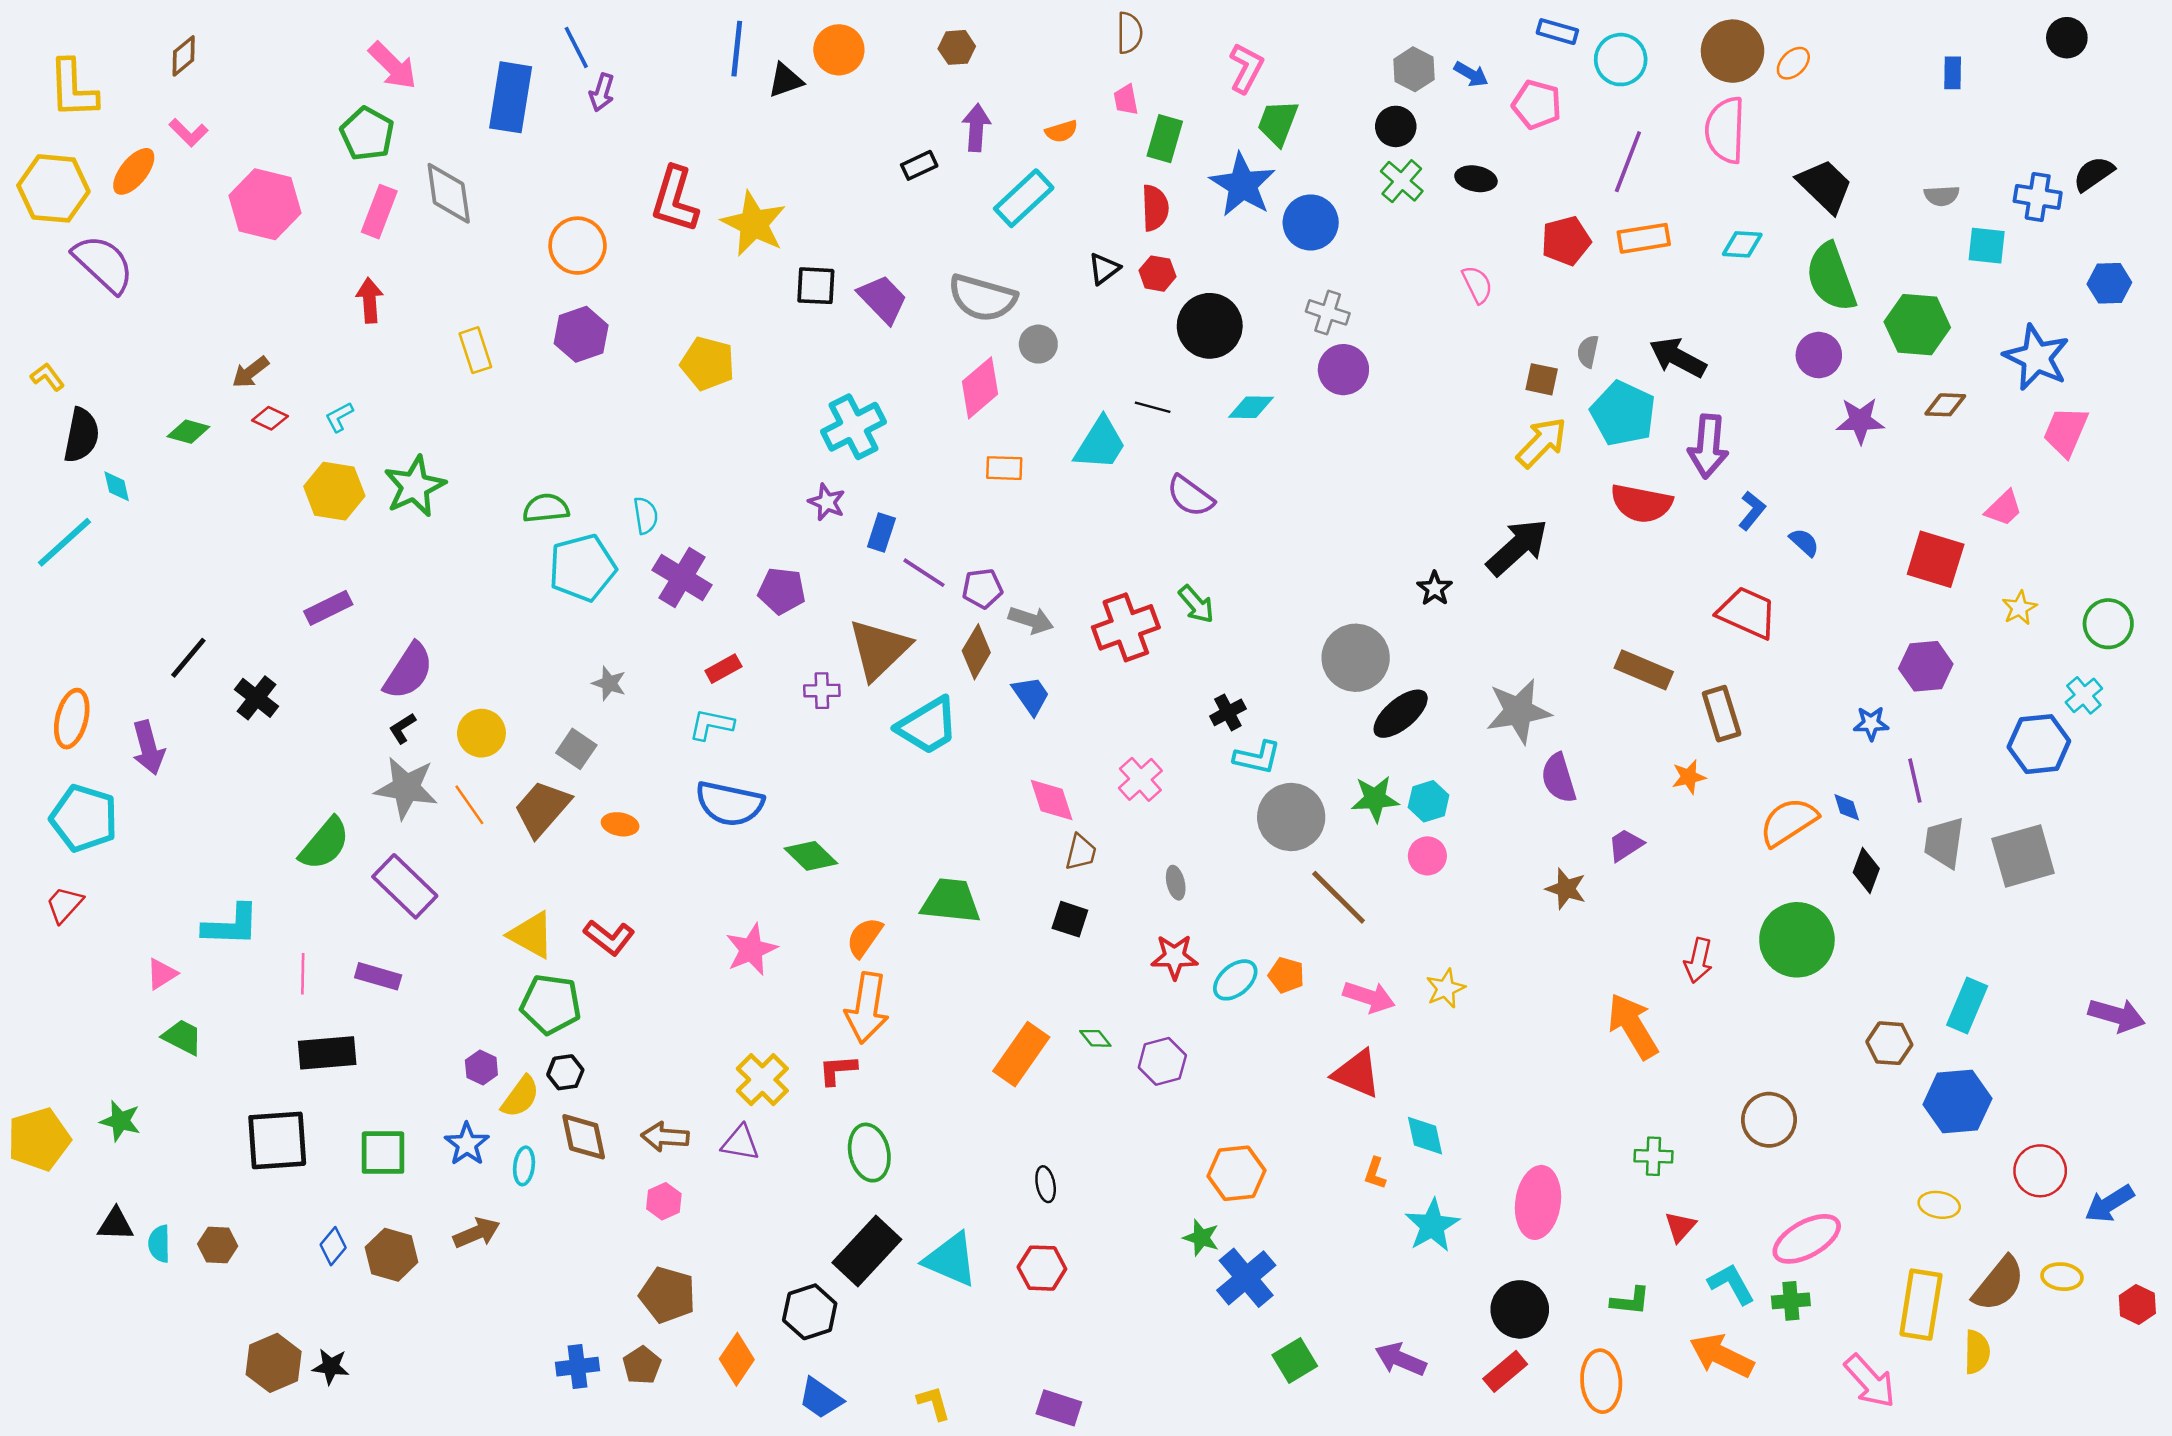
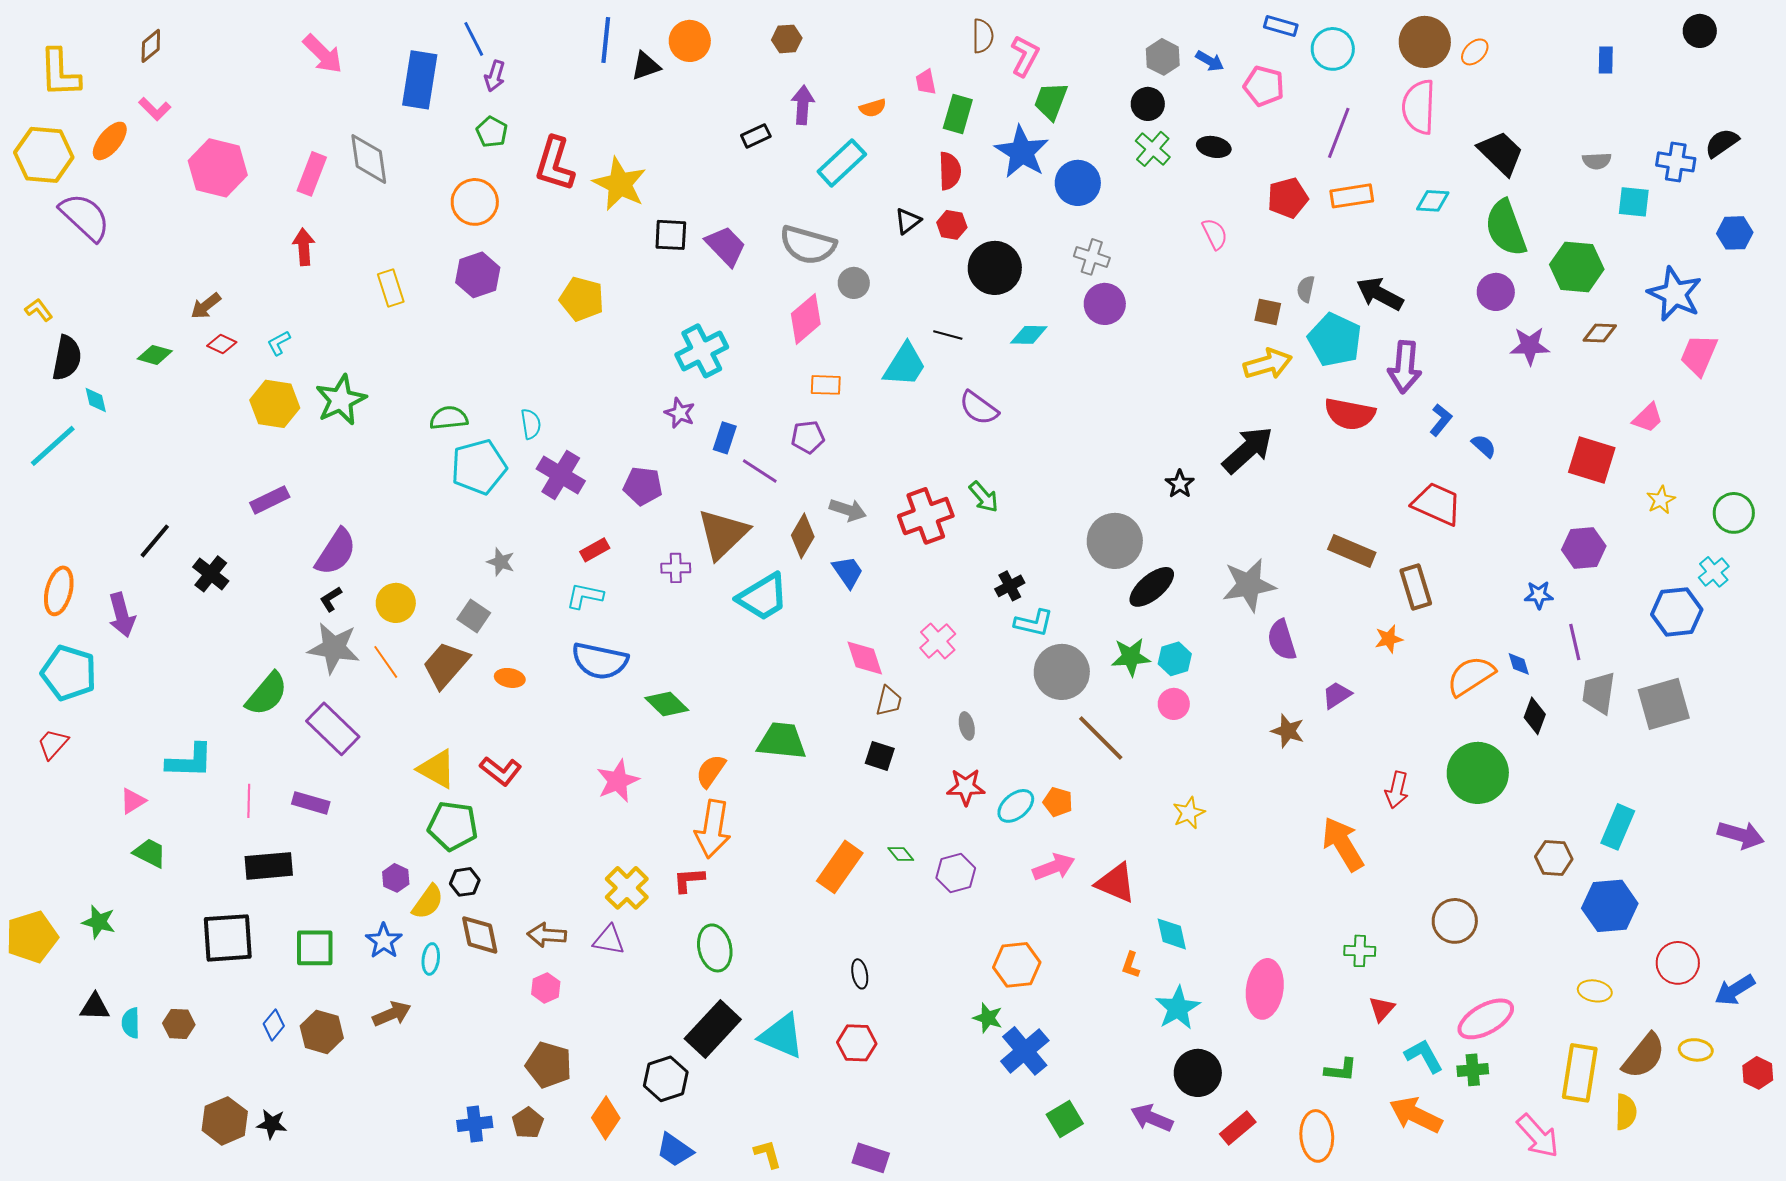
brown semicircle: (1129, 33) -> (983, 36), moved
green pentagon: (367, 134) -> (492, 132), moved, size x0.7
yellow arrow: (1542, 443) -> (1268, 364), turned 30
purple pentagon: (982, 588) -> (808, 437), moved
pink arrow: (1369, 997) -> (1054, 867), moved, turned -39
black circle: (1520, 1309) -> (1198, 1073), moved

